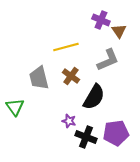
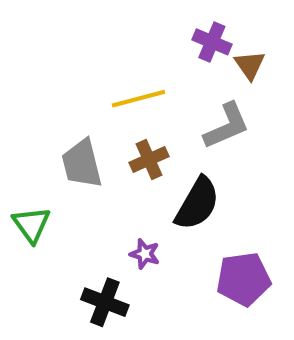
brown cross: (71, 76) -> (149, 159), turned 30
black cross: (86, 137) -> (105, 302), moved

